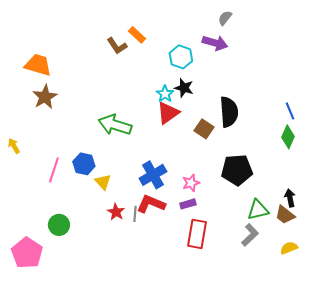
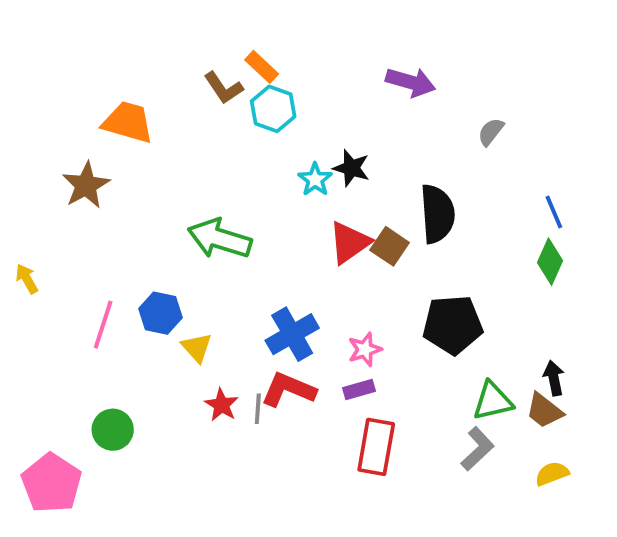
gray semicircle: (225, 18) -> (491, 132), moved
cyan hexagon: (181, 57) -> (273, 109), moved
orange trapezoid: (38, 65) -> (128, 122), moved
red triangle: (168, 113) -> (349, 243), moved

